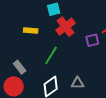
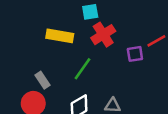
yellow rectangle: (31, 30) -> (60, 36), size x1.5

